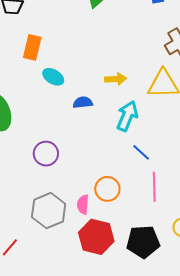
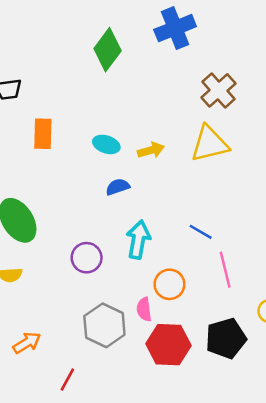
cyan ellipse: (53, 77) -> (106, 144), moved
cyan arrow: (127, 116) -> (138, 240), moved

